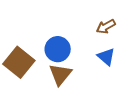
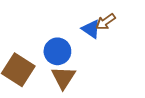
blue triangle: (106, 57) -> (91, 29), moved

